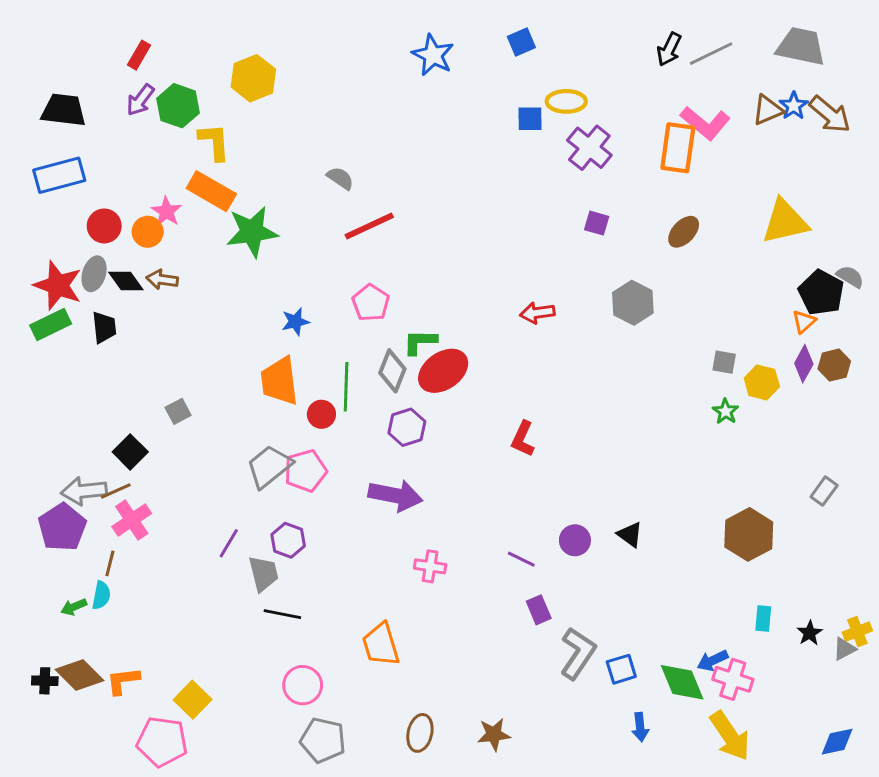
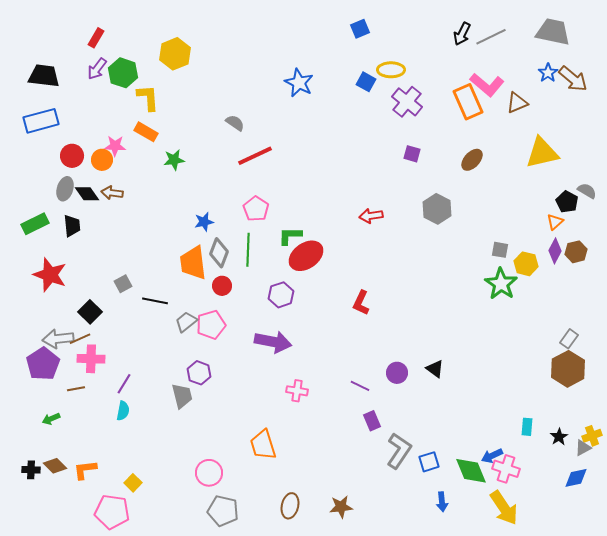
blue star: (433, 55) -> (299, 83), moved
brown triangle: (768, 110) -> (517, 103), moved
blue square: (530, 119) -> (366, 82), turned 30
orange rectangle: (678, 148) -> (468, 102), turned -32
orange rectangle: (211, 191) -> (146, 132), size x0.7
pink star: (166, 211) -> (115, 146), turned -30
green star: (252, 232) -> (174, 160), size x0.6
red star: (58, 285) -> (50, 275), moved
black pentagon: (821, 293) -> (567, 202), size x0.7
gray diamond: (392, 371) -> (219, 253), moved
green line: (346, 387) -> (248, 250), moved
green star: (726, 411) -> (501, 284), size x1.8
gray trapezoid: (269, 466) -> (186, 322), size x0.7
pink cross: (132, 520) -> (91, 359), turned 36
brown hexagon: (749, 534) -> (568, 369), moved
purple line: (229, 543) -> (124, 384), moved
brown line: (110, 563) -> (76, 389), turned 66
cyan semicircle: (101, 595) -> (123, 411), moved
black line: (282, 614) -> (155, 301), moved
brown diamond: (80, 675) -> (55, 466), size x0.7
yellow square: (193, 700) -> (133, 483), size x0.7
blue diamond: (837, 742) -> (576, 478), moved

